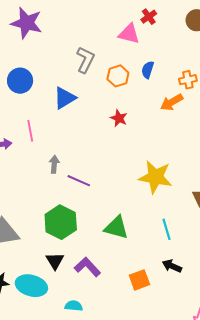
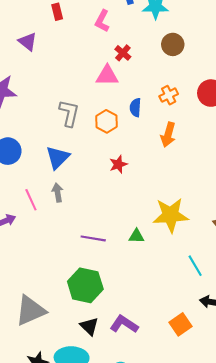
orange cross: (188, 80) -> (169, 95), moved
orange arrow: (172, 102) -> (168, 135), turned -30
red star: (119, 118) -> (118, 164), turned -30
gray arrow: (54, 164) -> (58, 193), moved
green triangle: (116, 228) -> (136, 236), moved, size x0.6

